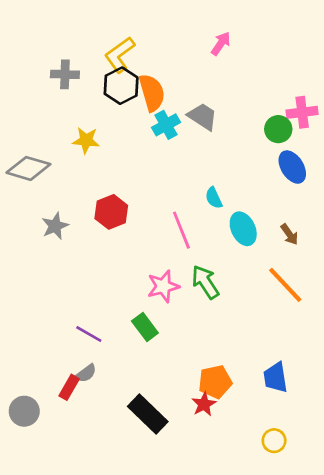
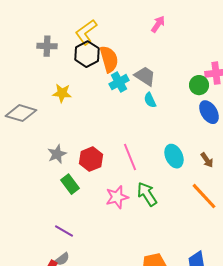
cyan semicircle: (214, 198) -> (150, 100), moved
red hexagon: (111, 212) -> (91, 159), moved
gray star: (55, 226) -> (57, 154), moved
green rectangle: (145, 327) -> (70, 184), moved

